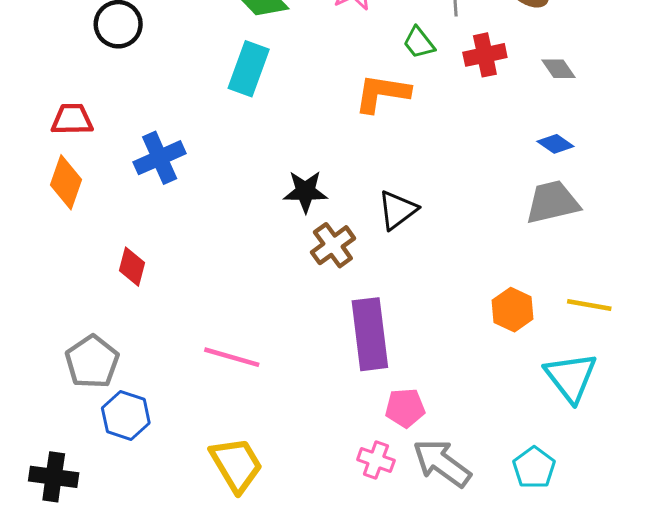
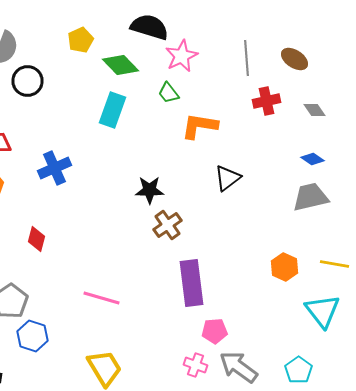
green trapezoid: (419, 43) -> (168, 93), moved
black triangle: (397, 210) -> (228, 178), moved

